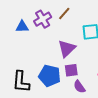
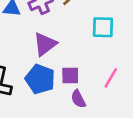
purple triangle: (67, 48) -> (45, 44), moved

